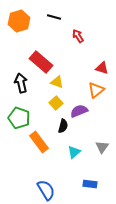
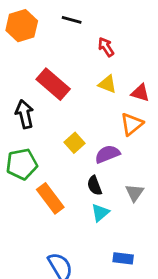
yellow triangle: (57, 82) -> (107, 84), moved
green pentagon: (19, 118) -> (22, 164), turned -30
black semicircle: (63, 126) -> (95, 186), moved, turned 144
gray triangle: (102, 147) -> (135, 193), moved

